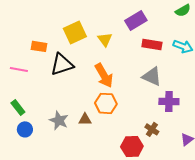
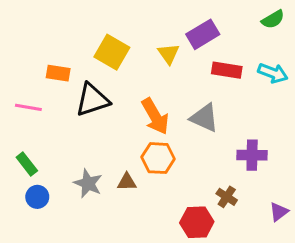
yellow square: (75, 32) -> (112, 52), turned -35
yellow triangle: (105, 39) -> (169, 54), moved
gray triangle: (152, 76) -> (204, 118), moved

